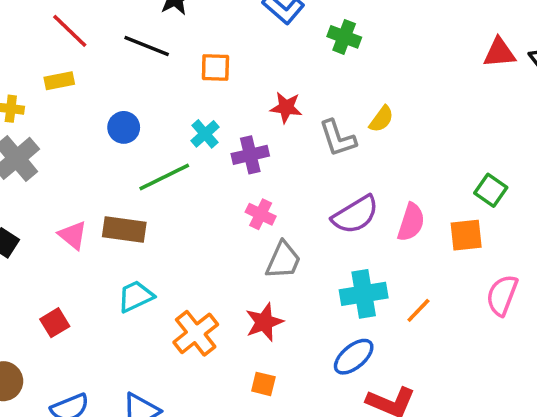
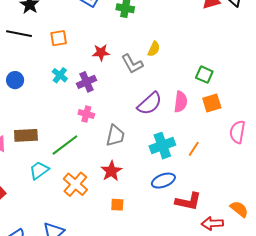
green line: (164, 177) -> (65, 145), moved
green square: (491, 190) -> (204, 75), moved
pink cross: (261, 214) -> (86, 114), moved
blue ellipse: (354, 357) -> (163, 181), turned 30

